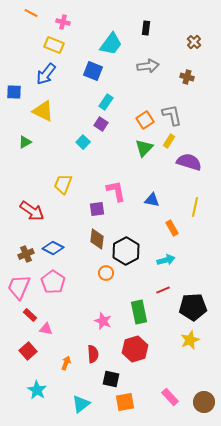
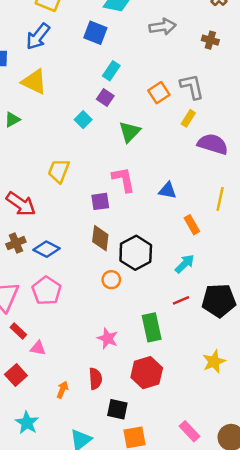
green triangle: (144, 148) -> (130, 132), moved
brown cross: (26, 254) -> (16, 243), moved
cyan arrow: (166, 260) -> (185, 264), turned -30
black pentagon: (193, 307) -> (219, 300), moved

